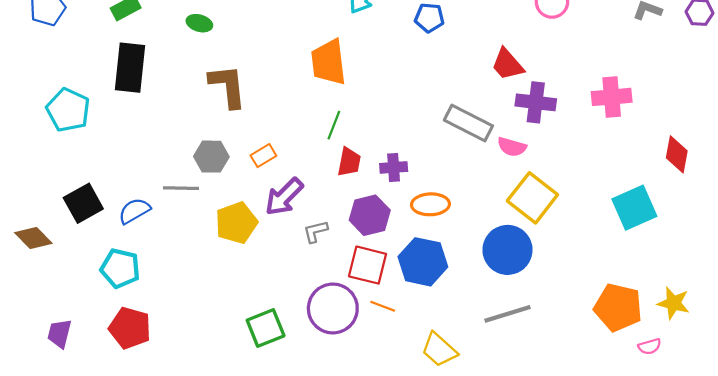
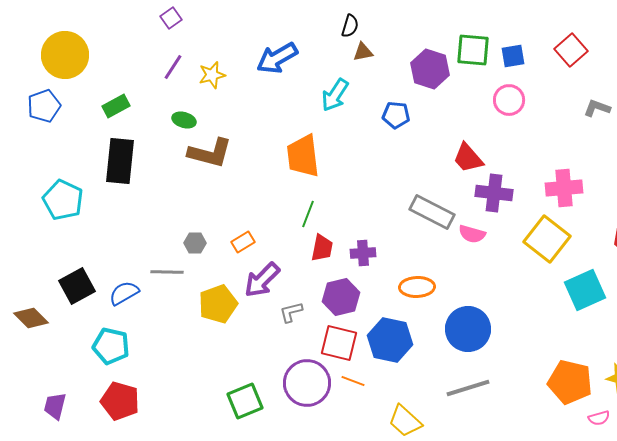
brown L-shape: (228, 86) -> (210, 153), moved, turned 111
gray hexagon: (211, 157) -> (195, 243), size x0.7
yellow square: (532, 198) -> (547, 239), moved
orange ellipse: (430, 204) -> (417, 287), moved

